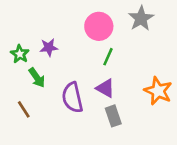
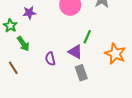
purple star: (49, 47) -> (29, 13), moved
green line: (108, 57) -> (87, 37), moved
purple semicircle: (72, 97) -> (50, 59), size x0.6

